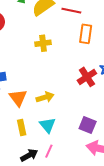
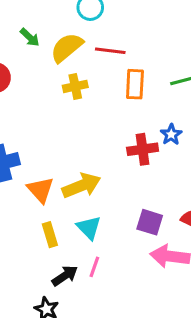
yellow cross: (43, 43) -> (75, 86), moved
red cross: (87, 77) -> (143, 149), turned 30
yellow arrow: (45, 97) -> (81, 186), size x1.4

